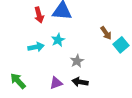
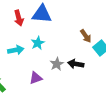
black arrow: (80, 82) -> (76, 64), moved
purple triangle: (56, 83) -> (36, 78), moved

